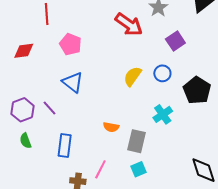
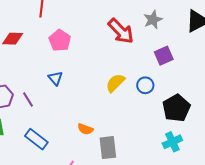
blue triangle: (73, 82) -> (55, 78), size x0.7
cyan cross: (163, 114) -> (172, 142), moved
gray rectangle: (137, 141) -> (108, 148), turned -30
blue rectangle: (65, 145) -> (36, 139), turned -70

